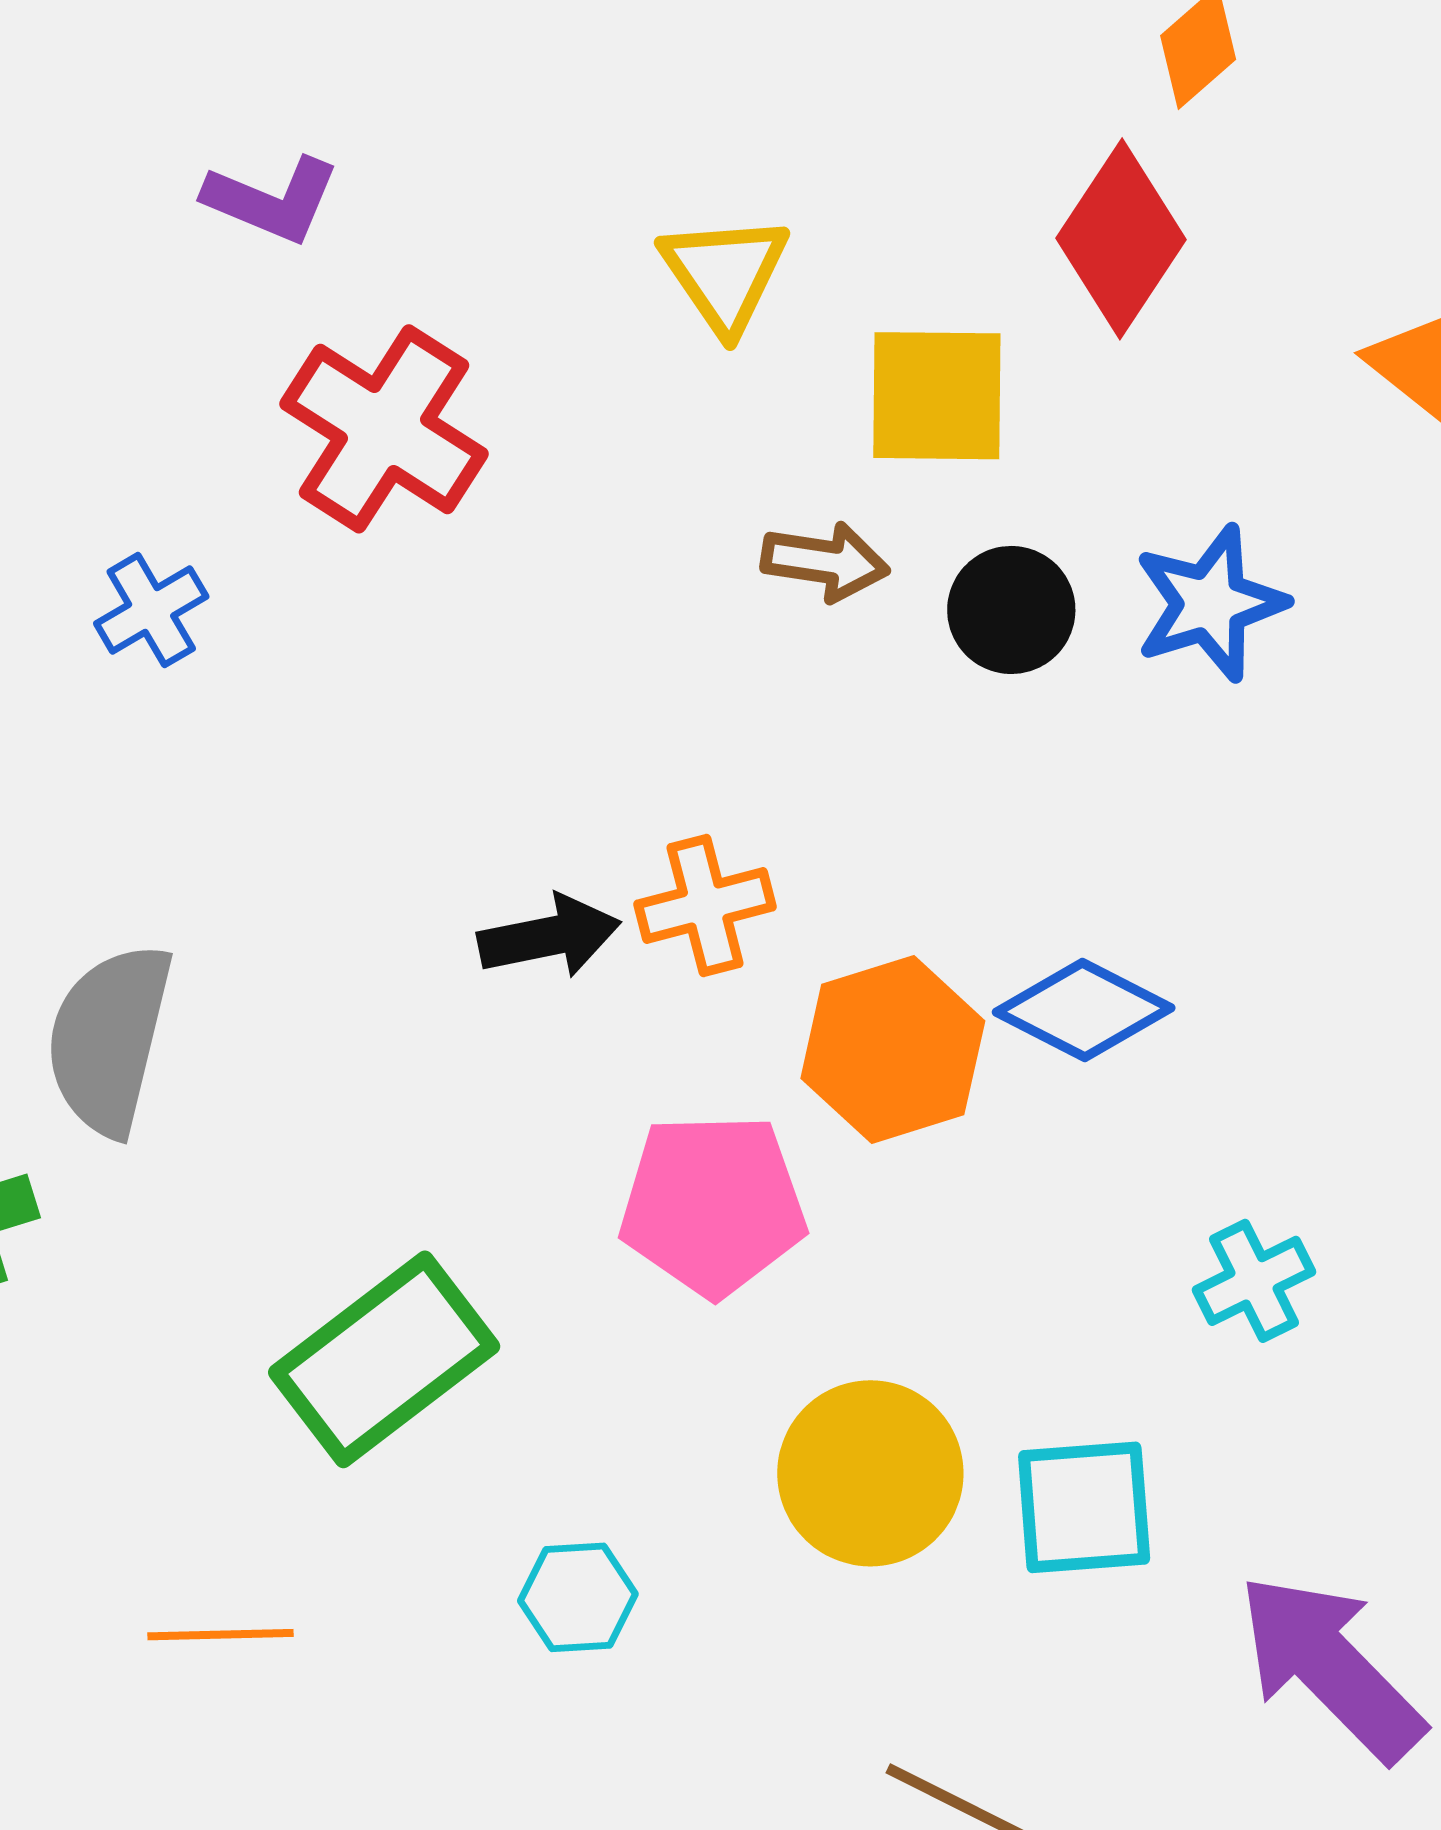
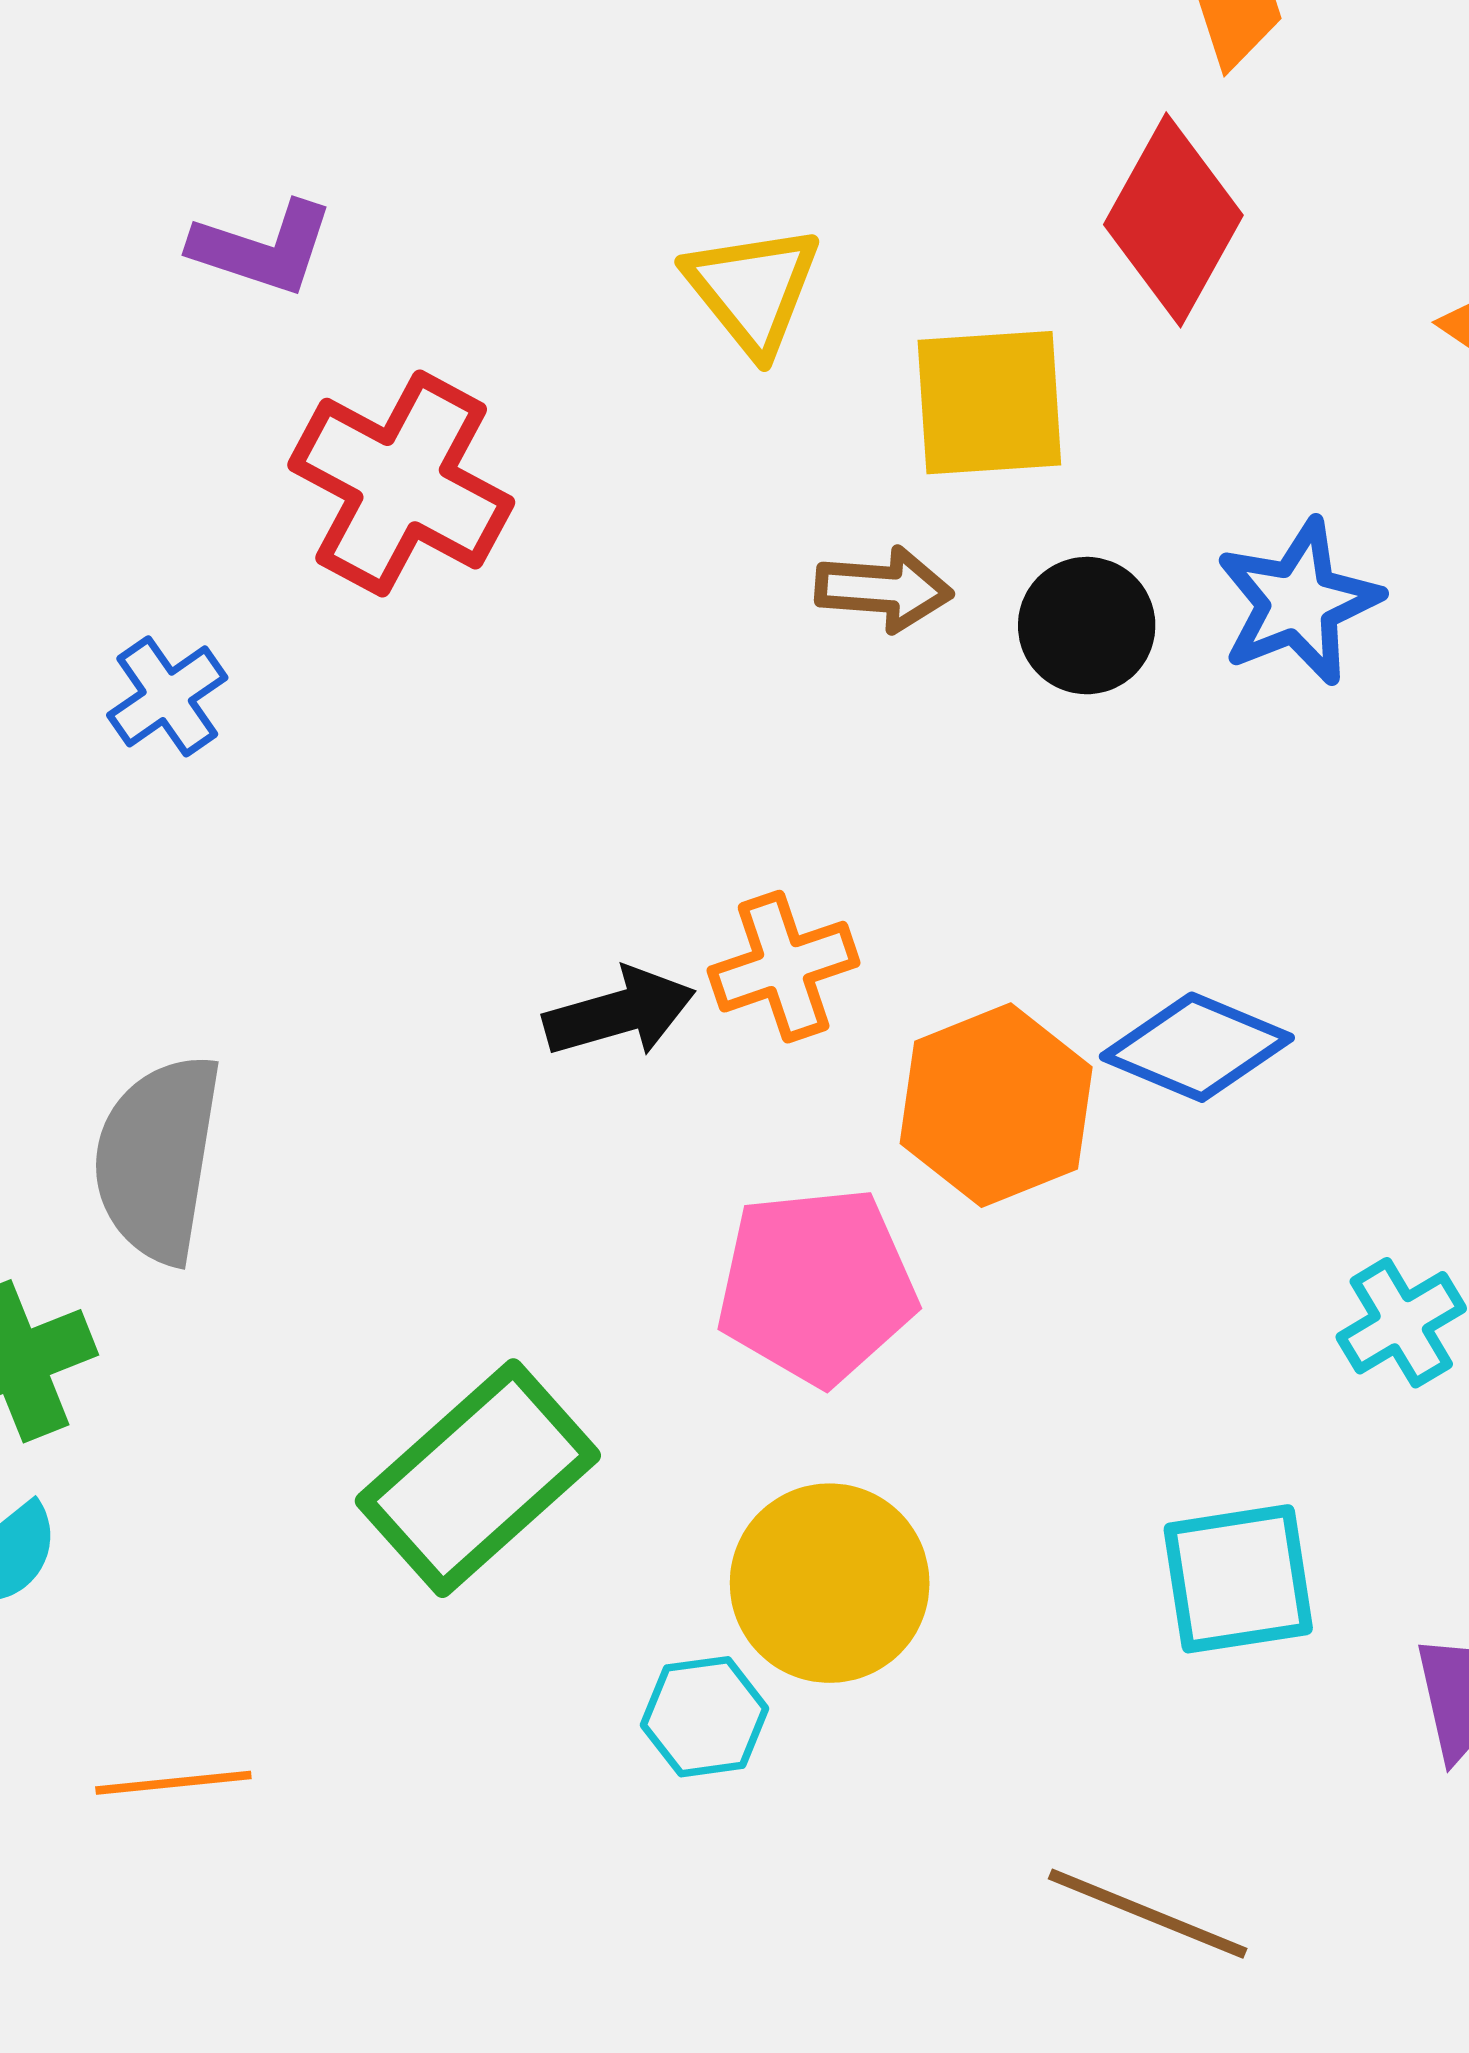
yellow circle: (870, 1473) -> (830, 1583), moved
orange line: (221, 1635) -> (173, 1783), moved

